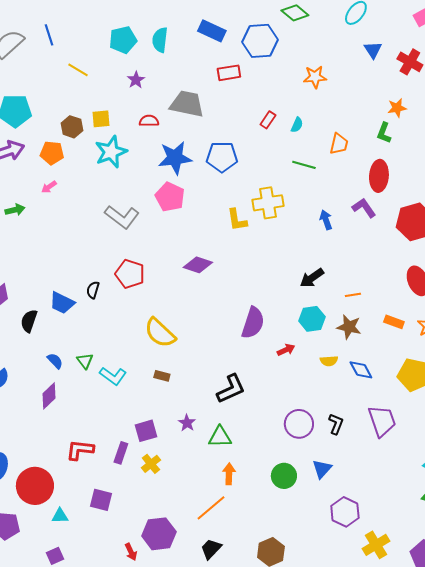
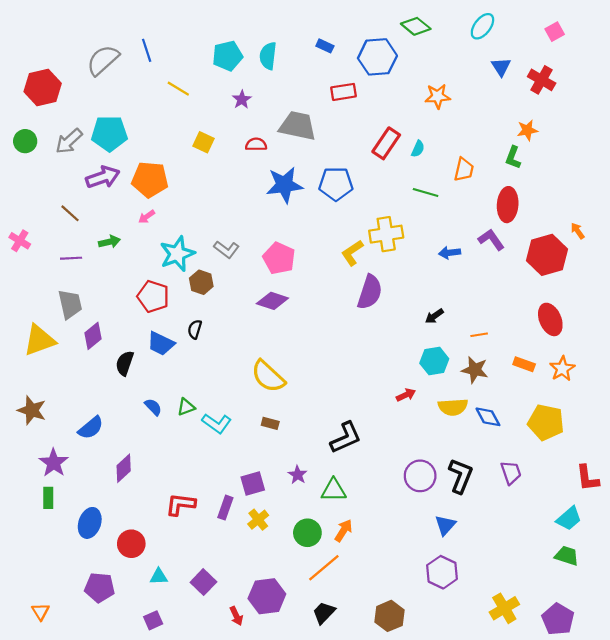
blue rectangle: (212, 31) -> (325, 46), size x0.6
yellow square: (101, 119) -> (203, 142), turned 30
red rectangle: (268, 120) -> (386, 143), size x1.6
brown hexagon: (72, 127) -> (201, 282), moved
cyan star: (111, 152) -> (177, 254), moved
orange pentagon: (52, 153) -> (150, 179), size x1.4
pink pentagon: (170, 197) -> (279, 258), moved
gray L-shape: (122, 217) -> (226, 249), size x0.7
yellow L-shape: (237, 220) -> (352, 253), turned 65
blue arrow: (326, 220) -> (450, 253), turned -78
purple diamond: (198, 265) -> (272, 301), moved
red pentagon: (130, 274) -> (153, 296), moved
black arrow: (312, 278) -> (434, 316), size x0.7
purple semicircle: (253, 323) -> (370, 292), moved
green triangle: (85, 361) -> (186, 407), turned 48
yellow semicircle: (329, 361) -> (453, 407), size x1.5
purple diamond: (49, 396) -> (124, 468), moved
purple trapezoid: (382, 421) -> (511, 473), size x0.7
black L-shape: (336, 424) -> (461, 476), size x1.5
orange arrow: (229, 474) -> (344, 531), turned 30
green circle: (284, 476) -> (307, 533), moved
red circle: (35, 486) -> (131, 544), size x0.7
purple square: (101, 500) -> (203, 582), moved, turned 30
purple hexagon: (345, 512) -> (442, 572), moved

